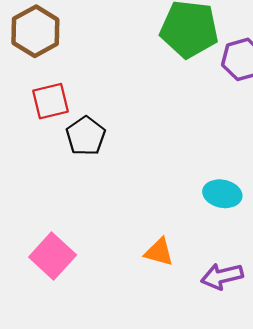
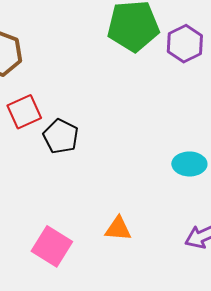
orange triangle: (159, 252) -> (118, 229), moved

